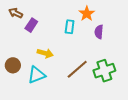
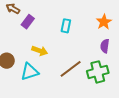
orange star: (87, 14) -> (104, 22), moved
purple semicircle: (99, 32) -> (105, 46), moved

